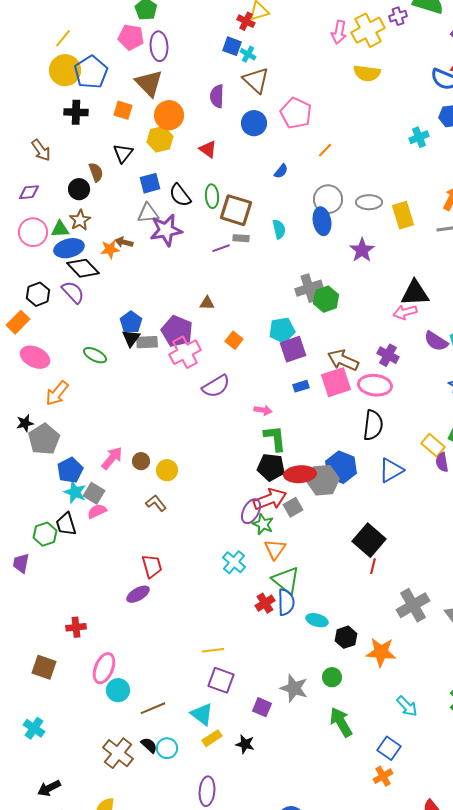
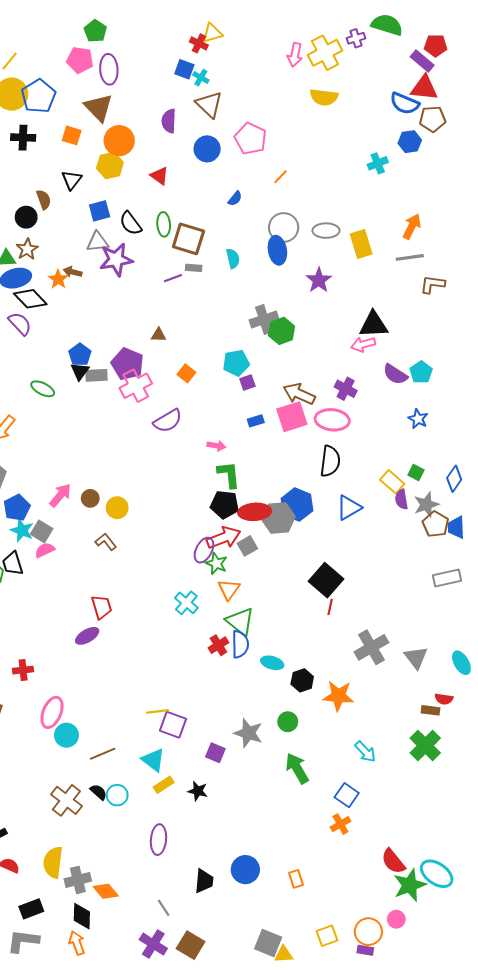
orange star: (110, 249) -> (58, 279), turned -30
purple square: (293, 349) -> (247, 383), size x0.6
yellow line: (213, 650) -> (157, 711), moved

